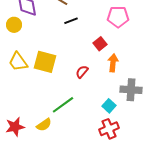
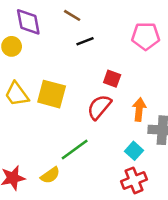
red square: (100, 44) -> (112, 79), moved, turned -32
orange arrow: (113, 63) -> (139, 110), moved
red semicircle: (82, 72) -> (99, 107), size x1.5

